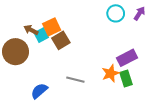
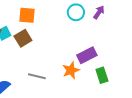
orange square: (52, 27) -> (27, 15), moved, turned 30
green rectangle: (126, 79) -> (102, 75), moved

